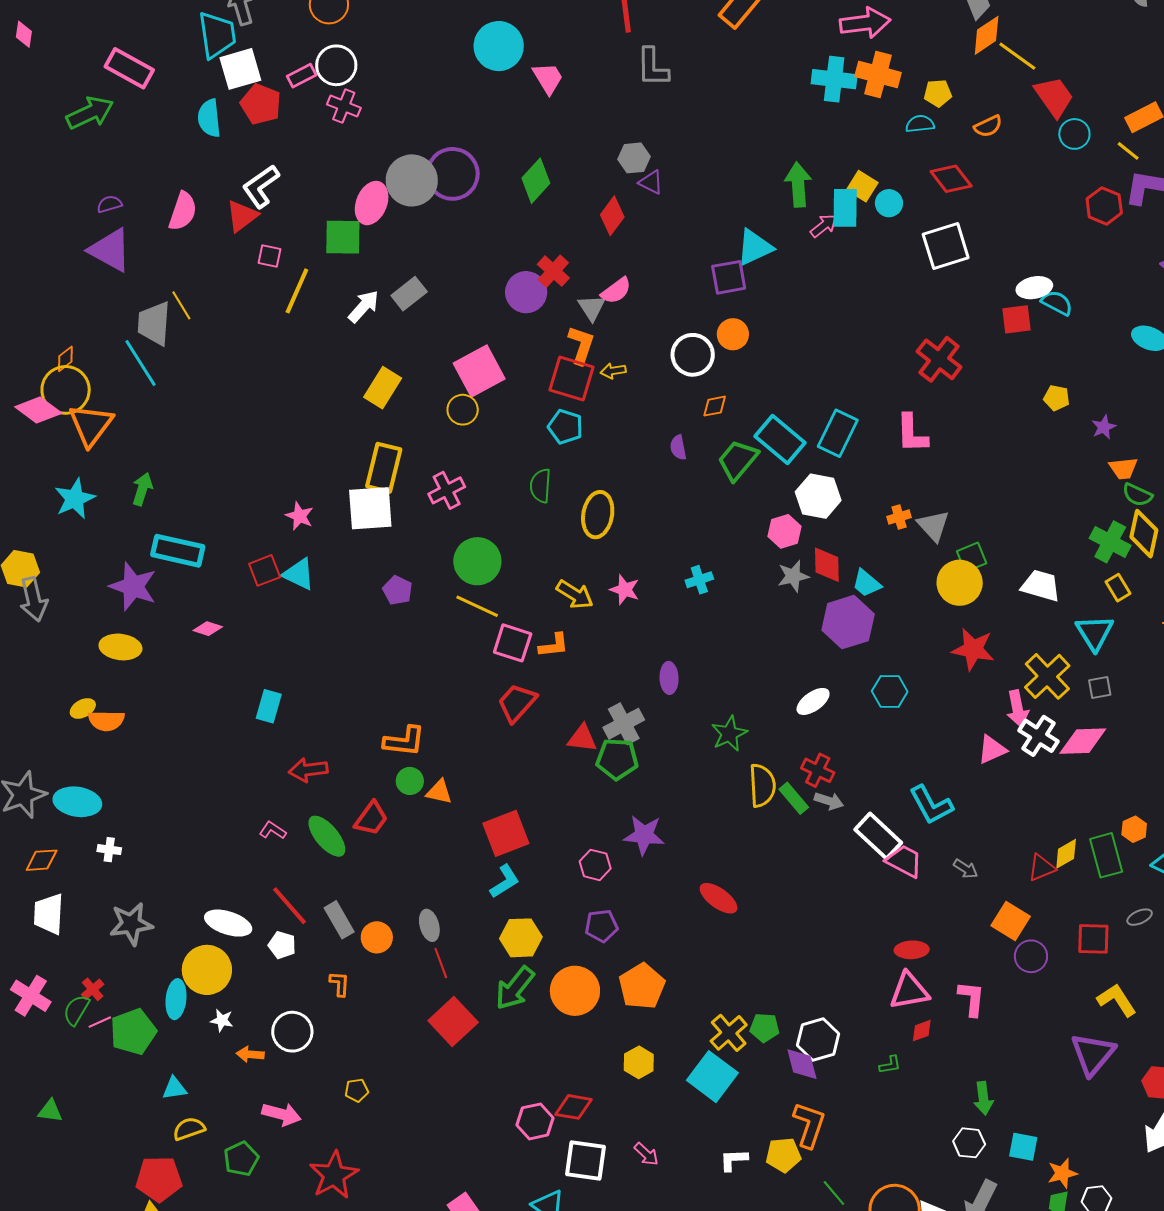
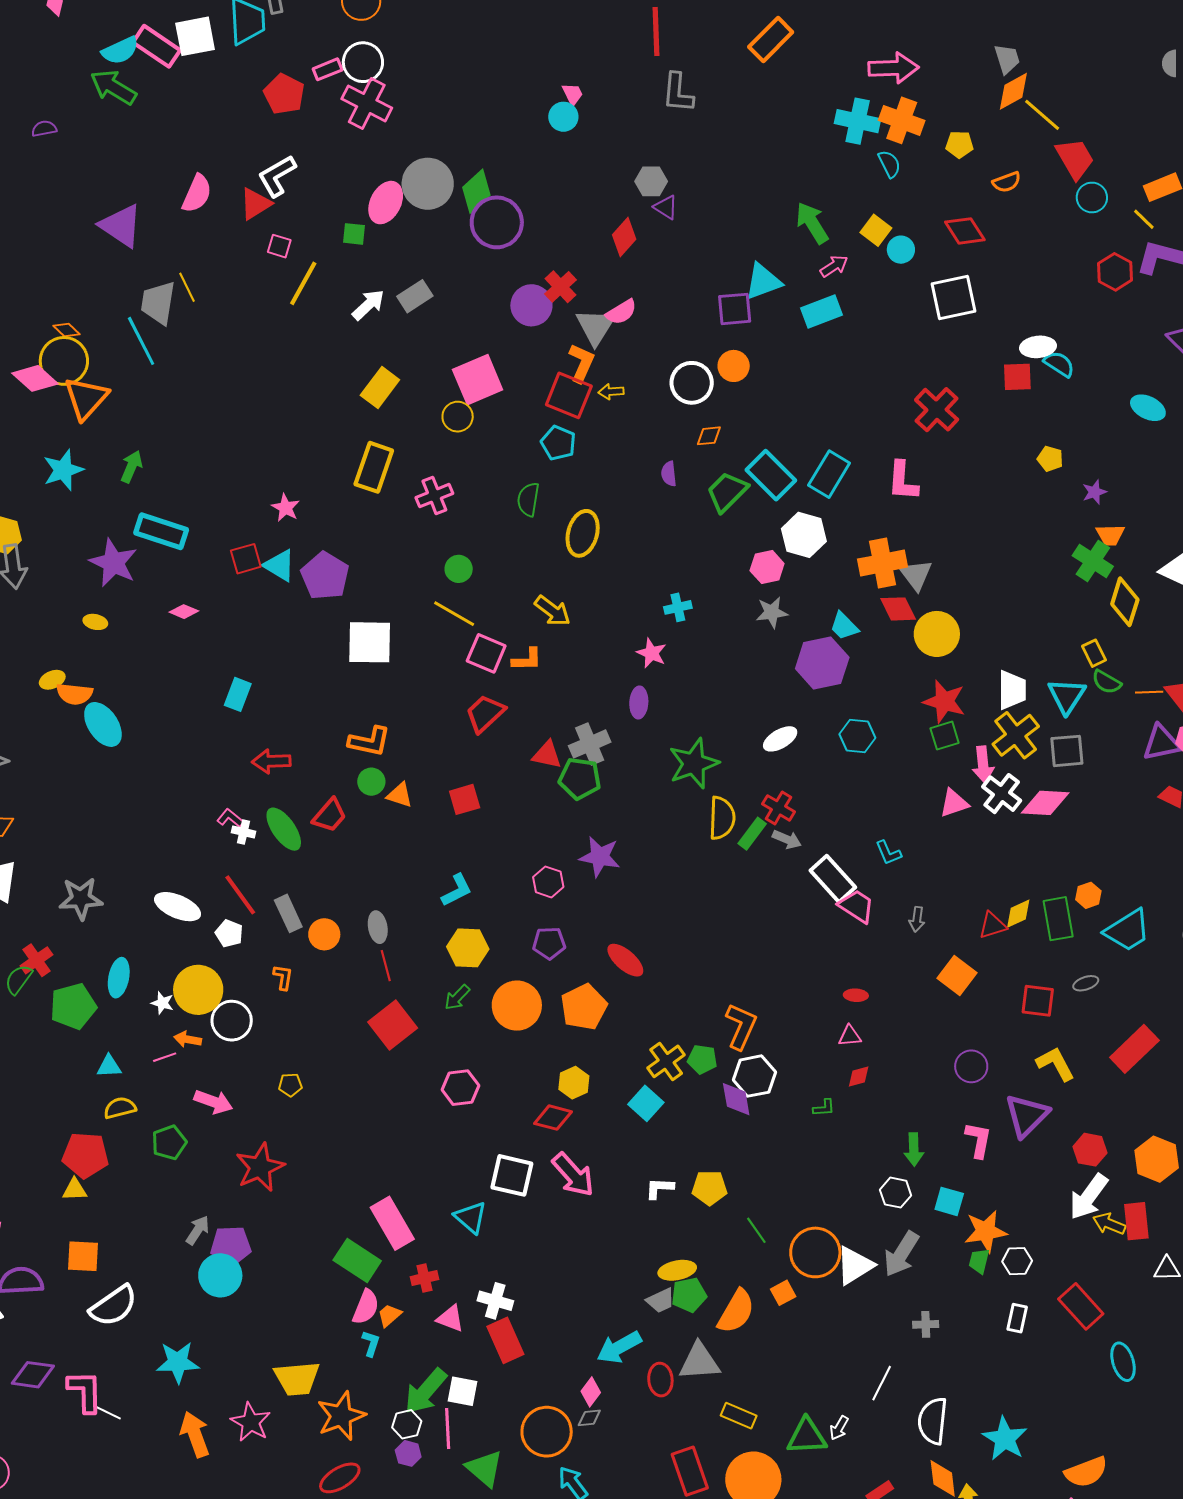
cyan circle: (499, 46) -> (563, 117), moved, size x0.6
white square: (240, 69) -> (195, 36), moved
pink trapezoid: (548, 78) -> (573, 94), size x0.7
pink cross: (344, 106) -> (367, 103), size x1.5
green arrow: (90, 113) -> (113, 87), turned -129
cyan semicircle: (209, 118) -> (120, 50), moved, turned -114
cyan semicircle: (920, 124) -> (889, 164), moved, turned 64
purple circle: (453, 174) -> (497, 222), moved
green diamond: (536, 181) -> (476, 191), moved
green arrow: (798, 185) -> (812, 223), turned -33
purple semicircle: (109, 204) -> (44, 129), moved
cyan rectangle: (845, 208) -> (822, 312), moved, turned 63
green square: (343, 237) -> (354, 234), size x0.6
gray triangle: (592, 308) -> (595, 327), size x1.4
orange diamond: (65, 359) -> (67, 330), turned 76
green semicircle: (1137, 495) -> (1107, 682), moved
white square: (370, 508) -> (370, 642), moved
orange cross: (899, 517) -> (882, 563), size x2.0
green cross: (1110, 542) -> (1093, 561), moved
green square: (972, 557) -> (945, 736), moved
green circle: (477, 561) -> (459, 569), size x0.6
red diamond: (827, 565) -> (898, 609), moved, turned -30
white trapezoid: (1041, 586) -> (1012, 690), moved, turned 69
purple pentagon: (397, 590) -> (325, 576), moved, size x1.6
pink star: (625, 590) -> (651, 653), moved
yellow ellipse: (120, 647) -> (95, 622), size x0.6
gray square: (1100, 687) -> (1067, 751), size x1.5
green star: (729, 734) -> (694, 763), size x1.4
green rectangle: (794, 798) -> (752, 834), turned 72
cyan ellipse: (77, 802) -> (103, 724), moved, turned 42
cyan L-shape: (931, 805) -> (888, 853), size x0.6
red square: (506, 833) -> (465, 799), moved, size x0.7
white cross: (109, 850) -> (244, 832), moved
gray arrow: (966, 869) -> (917, 919), turned 60
red ellipse: (719, 898) -> (625, 960), moved
red ellipse: (912, 950) -> (856, 995), size x0.7
purple circle: (1031, 956) -> (971, 1066), moved
yellow circle: (207, 970) -> (198, 990), moved
green arrow: (515, 988) -> (457, 997), size x0.6
red cross: (93, 989) -> (37, 960), size x1.4
pink triangle: (909, 991) -> (850, 1036), size x0.6
pink L-shape: (972, 999) -> (978, 1140), moved
pink line: (100, 1022) -> (165, 1057), moved
cyan square: (712, 1077) -> (646, 1103), size x0.7
red diamond: (573, 1107) -> (553, 1118), moved
pink hexagon: (535, 1121) -> (460, 1088), moved
orange L-shape: (809, 1125) -> (741, 1026), moved
pink arrow: (646, 1154) -> (573, 1175), size x1.8
orange star: (1062, 1173) -> (986, 1231), size x1.4

